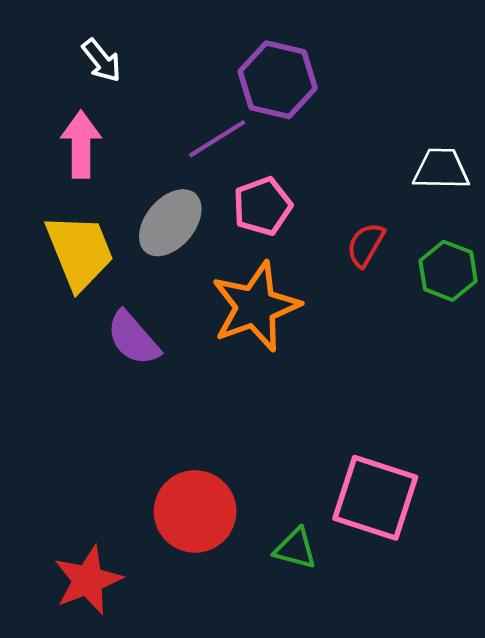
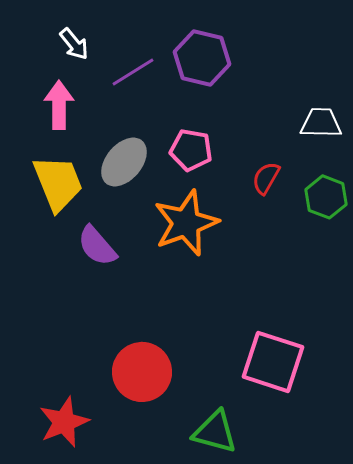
purple line: (217, 139) -> (133, 72), moved
pink pentagon: (262, 206) -> (191, 150), turned 30
green triangle: (295, 549) -> (215, 432), moved, size x1.4

